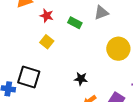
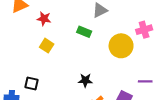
green rectangle: (75, 23) -> (84, 32), moved
black square: (29, 77) -> (31, 84), size x0.6

